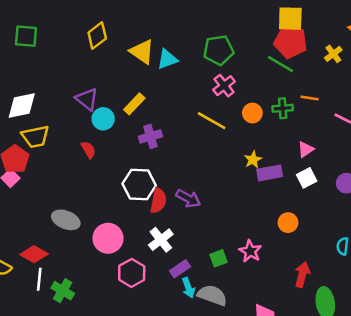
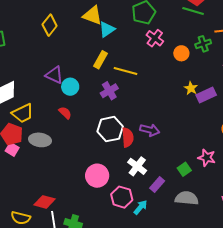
yellow triangle: (142, 52) -> (93, 15), moved
yellow rectangle: (134, 104) -> (100, 60), moved
yellow line: (212, 121) -> (125, 71), moved
gray ellipse: (66, 220) -> (40, 140), moved
cyan arrow: (188, 288) -> (140, 207), moved, turned -105

